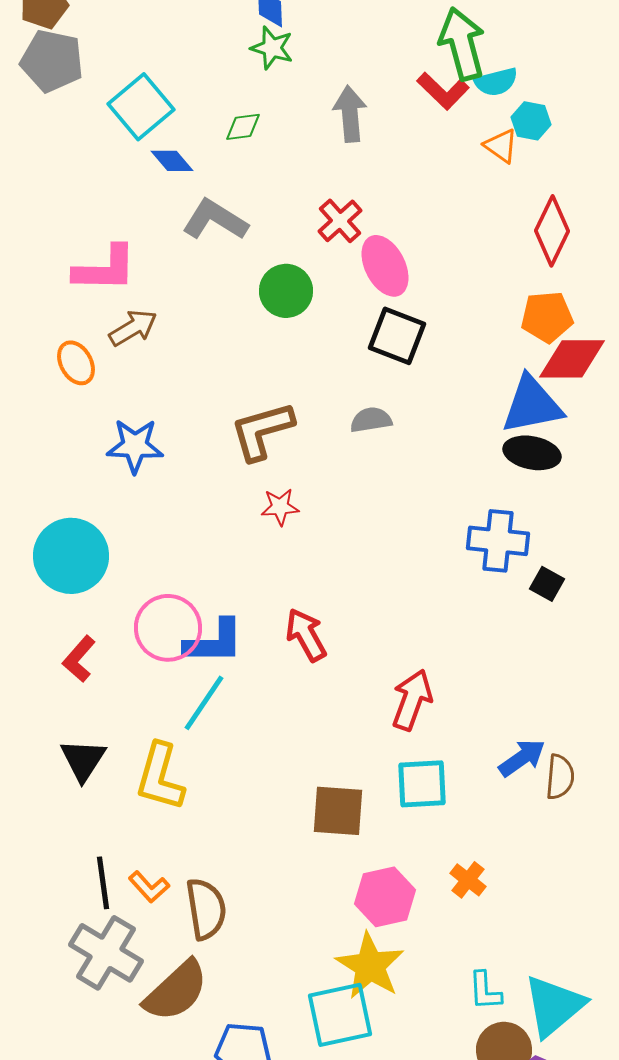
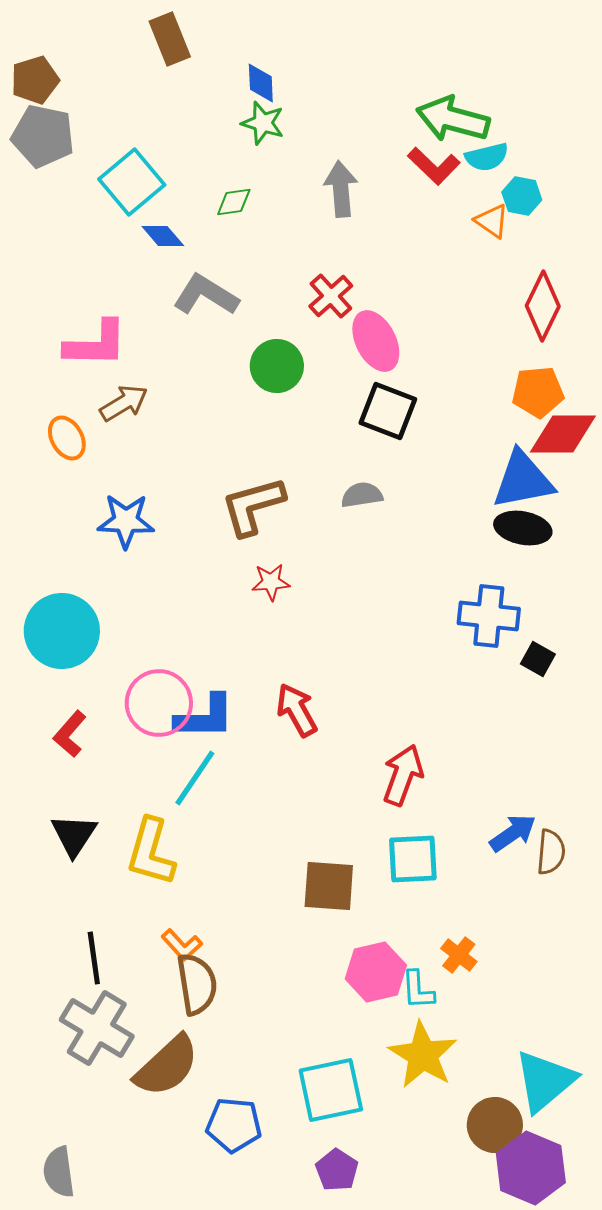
green arrow: (462, 44) -> (453, 119), turned -60
orange L-shape: (149, 887) -> (182, 945), moved
yellow star: (370, 966) -> (423, 1055), moved
cyan L-shape: (485, 991) -> (418, 990), moved

